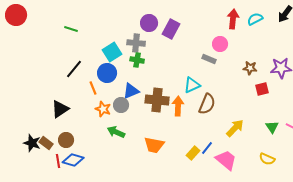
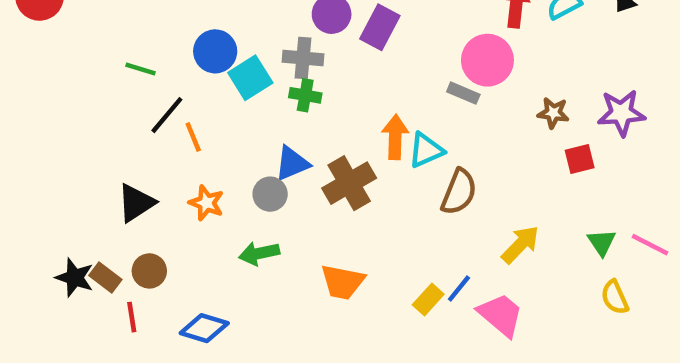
green line: (71, 29) -> (141, 69), moved
pink circle: (220, 44) -> (487, 60), size x1.5
blue circle: (107, 73) -> (215, 51), moved
orange line: (93, 88) -> (193, 137), moved
brown cross: (157, 100) -> (349, 183), turned -35
orange arrow: (178, 106) -> (395, 137), moved
orange star: (103, 109) -> (206, 203), moved
green arrow: (116, 132) -> (259, 253), turned -36
yellow semicircle: (267, 159) -> (615, 297), moved, turned 42
blue diamond: (73, 160) -> (204, 328), moved

